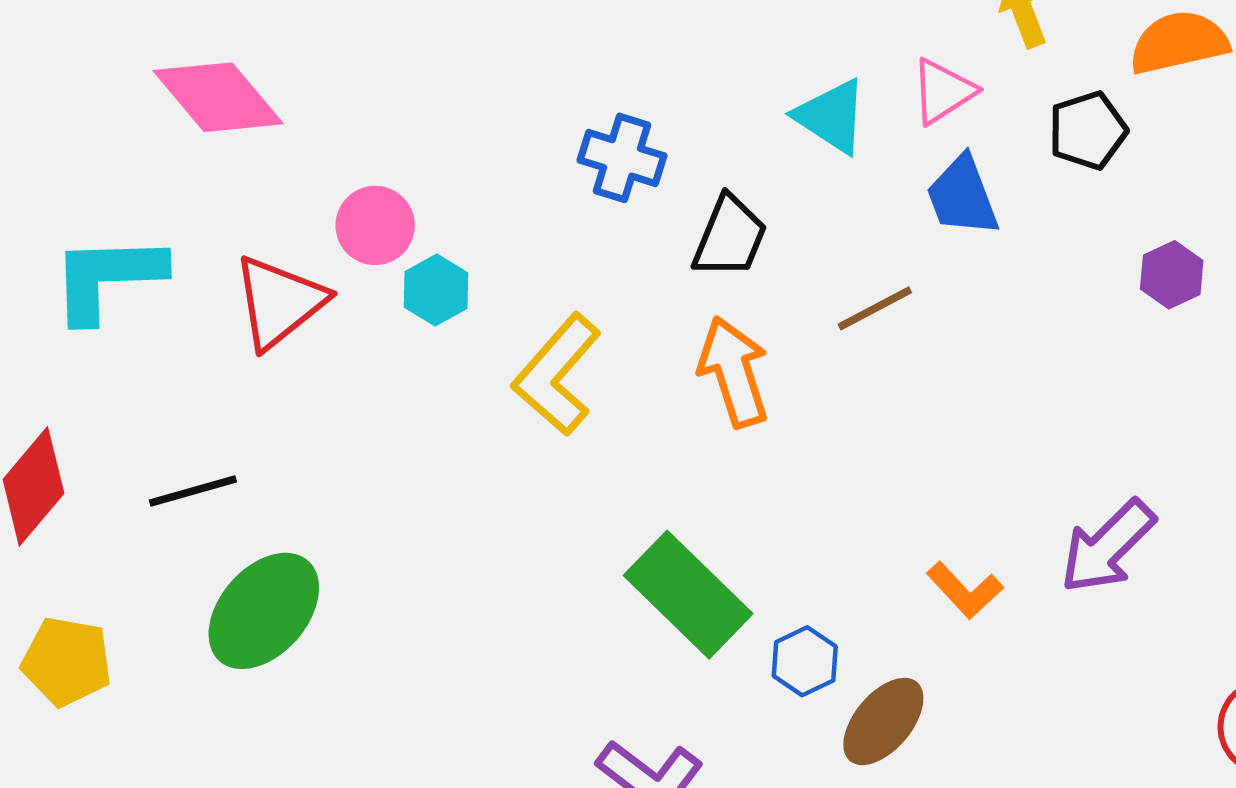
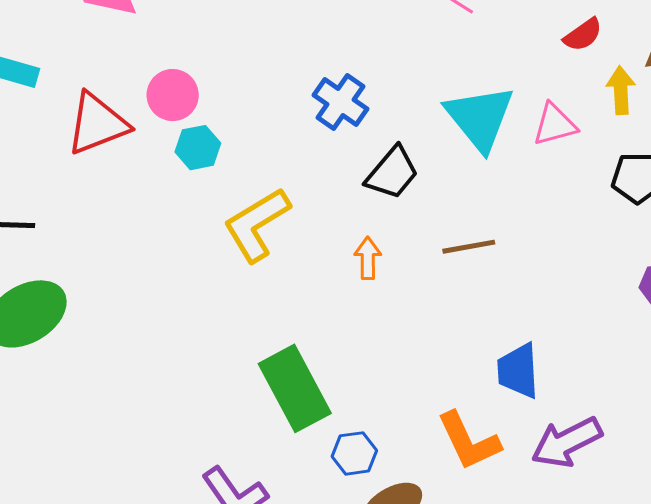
cyan triangle: (831, 116) -> (480, 118), size x1.4
blue trapezoid: (962, 196) -> (518, 371), moved
orange arrow: (734, 372) -> (368, 258), size x0.6
orange L-shape: (965, 590) -> (469, 441), size x1.4

